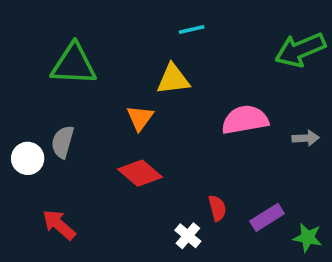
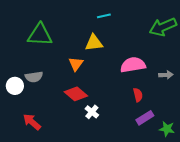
gray semicircle: (63, 142) -> (34, 77), turned -114
red semicircle: (217, 208) -> (138, 95), moved
white cross: (188, 236) -> (92, 112), moved

